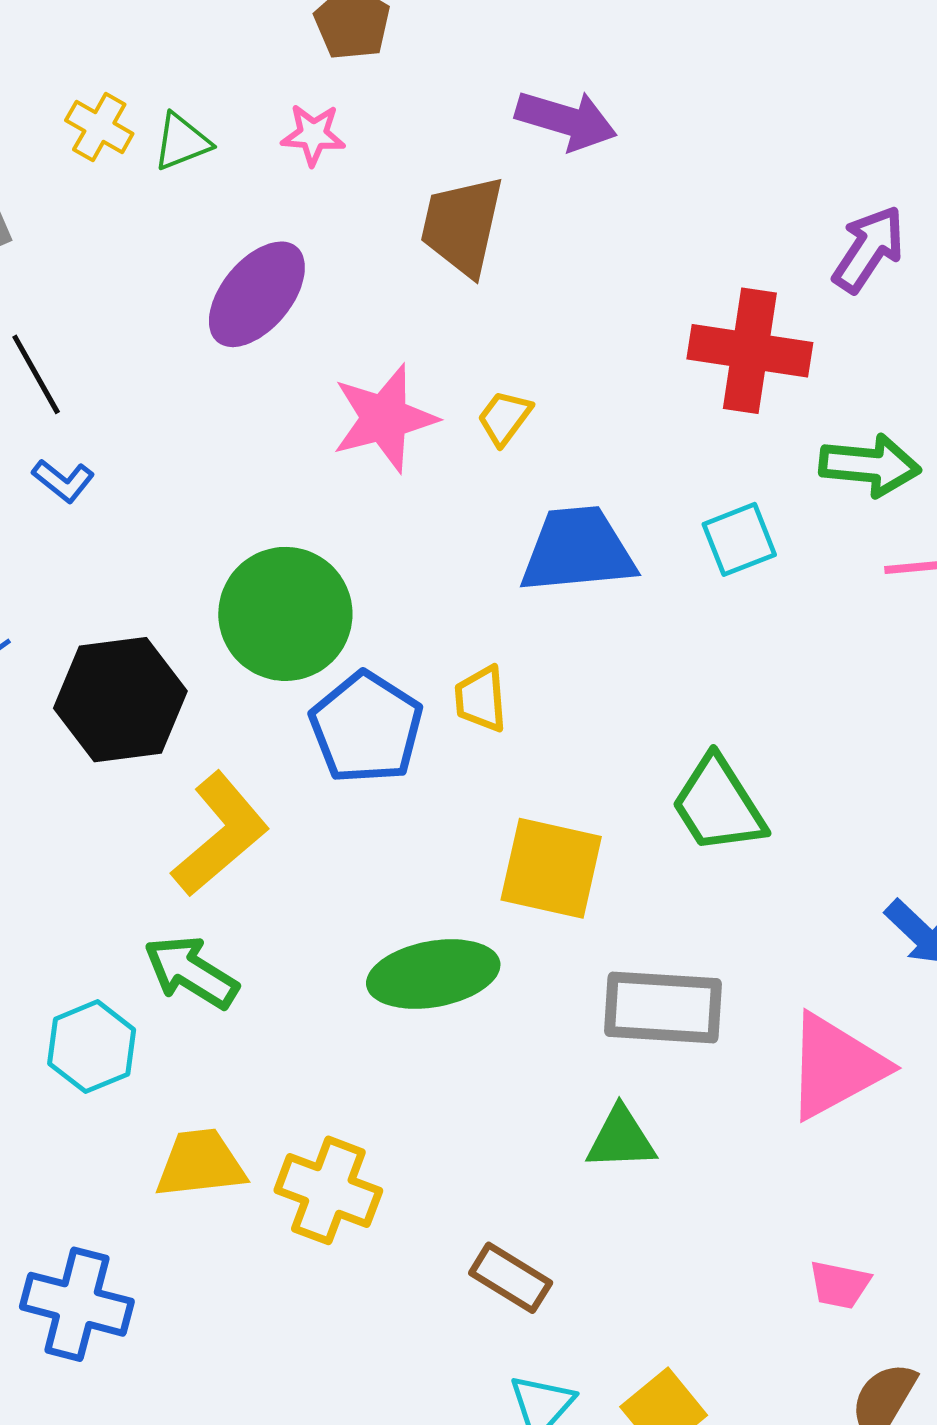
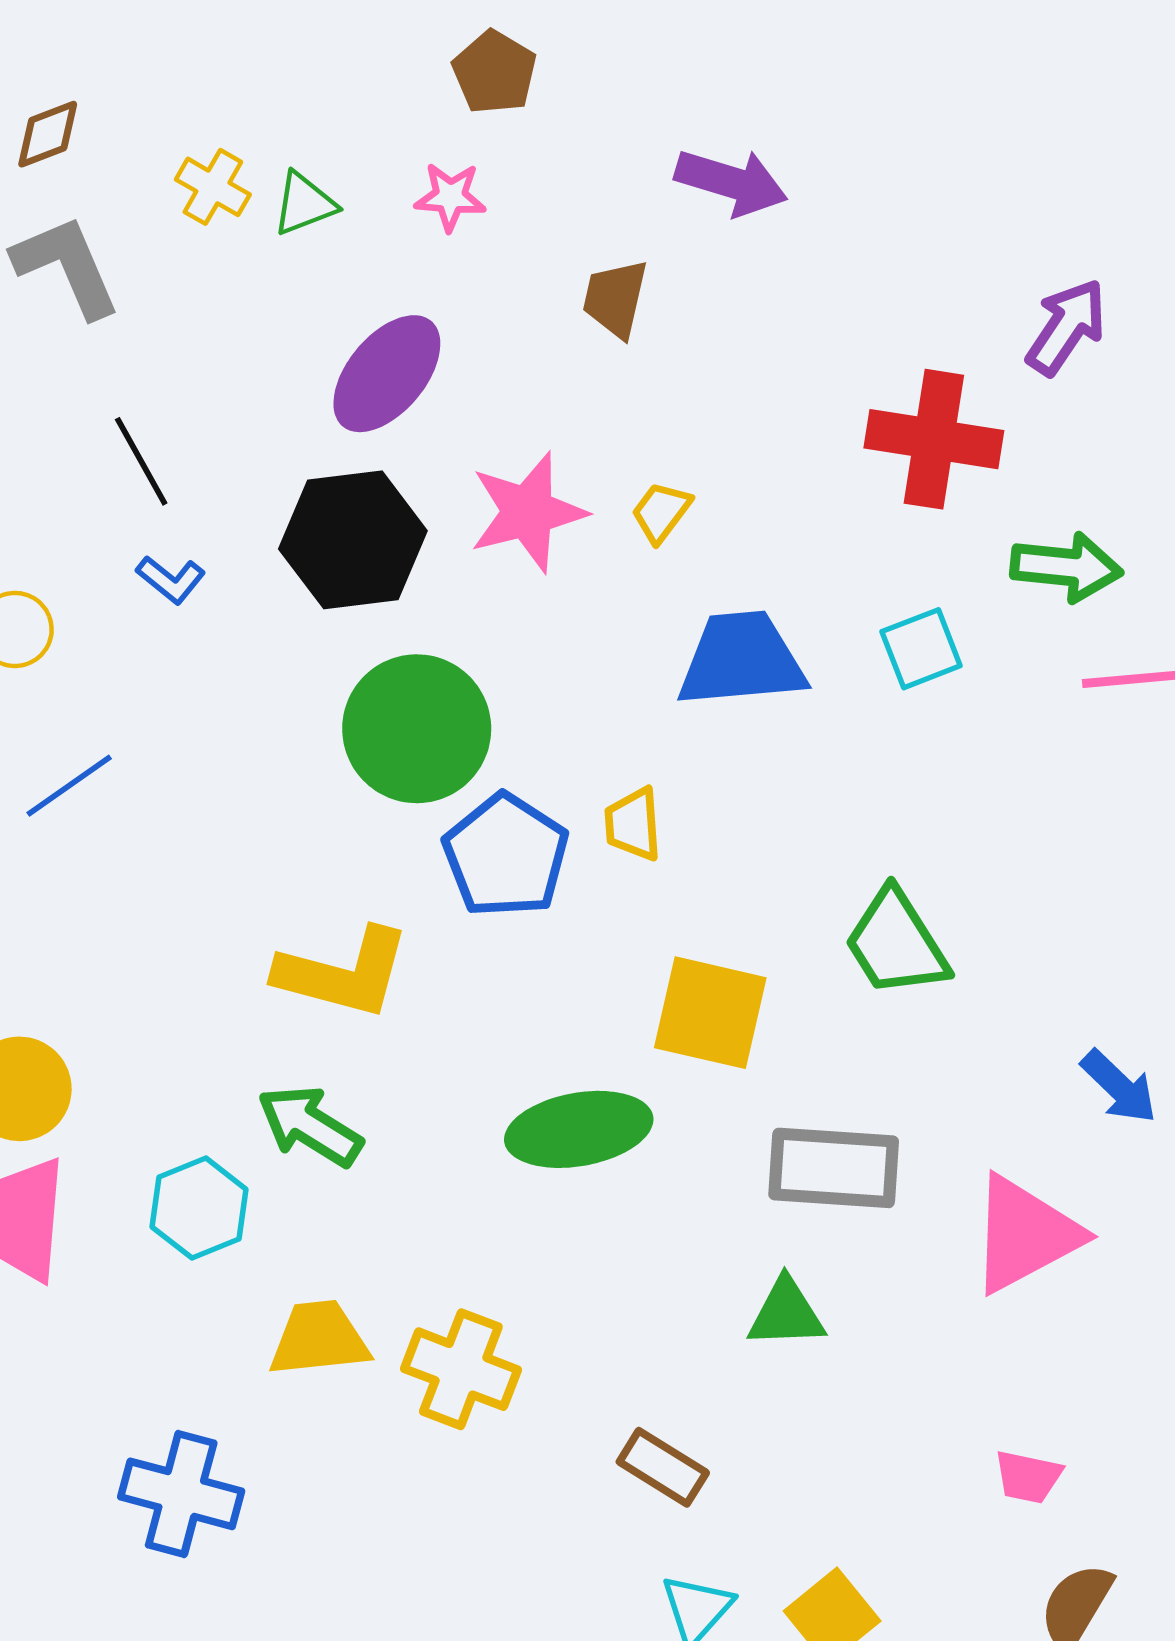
brown trapezoid: (462, 226) -> (615, 299), size x0.7
black hexagon: (120, 700) -> (353, 540), moved
yellow L-shape: (220, 834) -> (343, 973), turned 55

